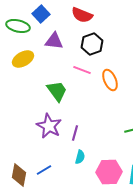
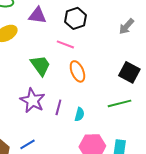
orange ellipse: (110, 80) -> (77, 71), moved
cyan semicircle: (80, 157) -> (79, 114), moved

